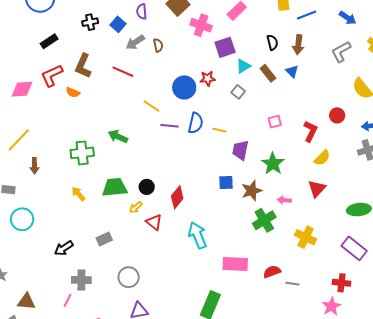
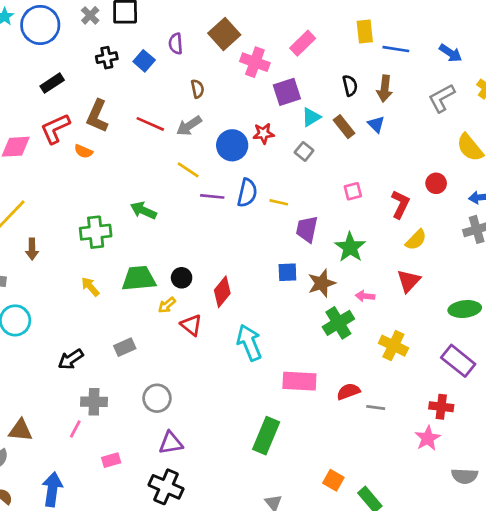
blue line: (307, 15) -> (396, 49), turned 30
gray arrow: (135, 42) -> (189, 126), moved

